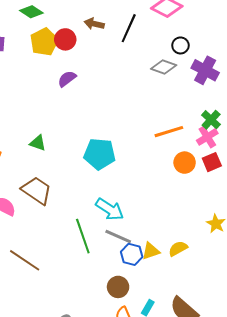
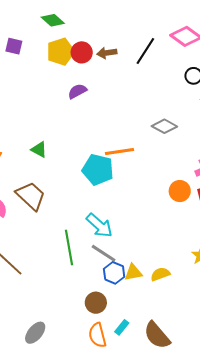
brown arrow: (94, 24) -> (107, 53), moved, turned -30
gray diamond: (164, 67) -> (164, 126), moved
orange line: (169, 132) -> (120, 151), moved

